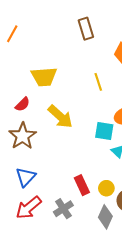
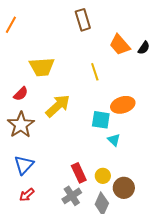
yellow arrow: (60, 117) -> (58, 106), turned -84
red arrow: (29, 208) -> (27, 195), size x0.6
gray cross: (63, 209) -> (72, 196), moved

